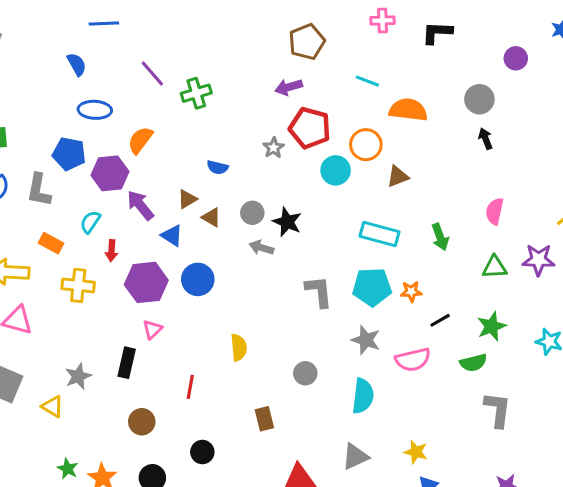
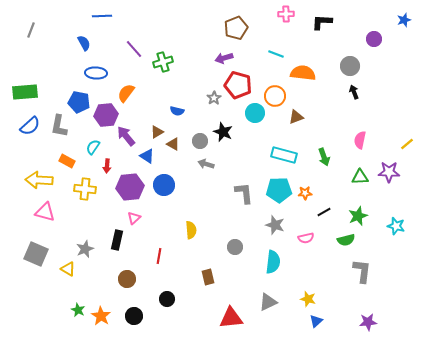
black star: (287, 222) -> (223, 132), moved
pink semicircle: (413, 360) -> (306, 238), size x0.7

